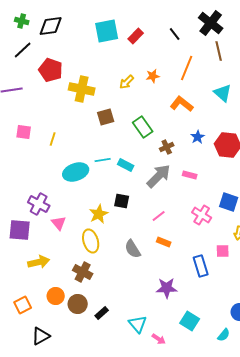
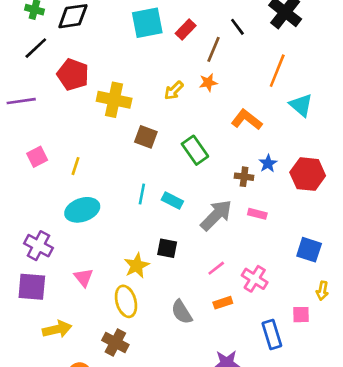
brown line: (219, 51) -> (214, 49), moved, turned 36
orange line: (187, 68) -> (277, 71), moved
brown square: (106, 117) -> (146, 137), turned 36
pink square: (24, 132) -> (37, 157), turned -35
brown cross: (167, 147) -> (244, 177), moved, turned 32
cyan line: (103, 160) -> (142, 194), turned -70
cyan ellipse: (76, 172) -> (82, 210), moved
purple cross: (39, 204) -> (38, 246), moved
pink cross: (202, 215) -> (255, 279), moved
orange rectangle: (164, 242) -> (223, 303), turned -40

